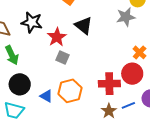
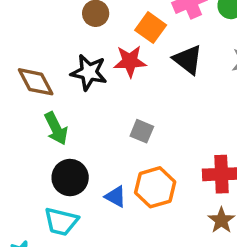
black triangle: (84, 26) -> (188, 60), moved
red star: (57, 37) -> (130, 61), moved, turned 30

